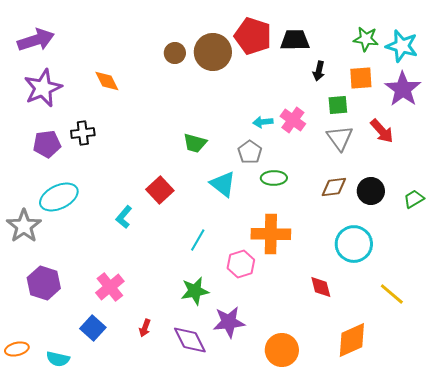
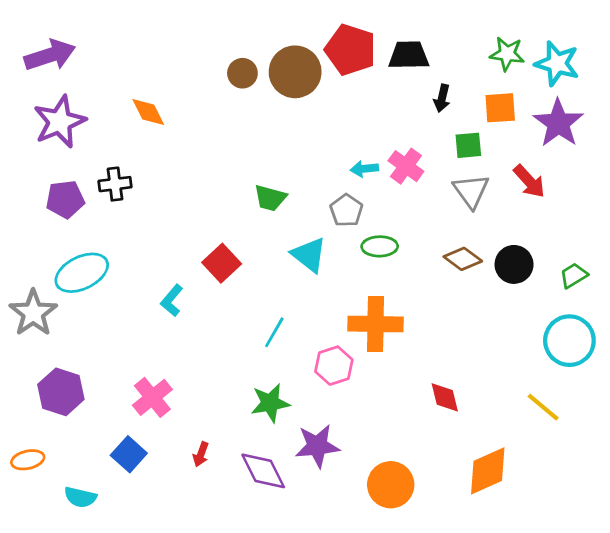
brown diamond: (334, 187) -> (463, 259), turned 44
cyan circle: (354, 244) -> (569, 341), moved
orange ellipse: (17, 349) -> (28, 460), moved

